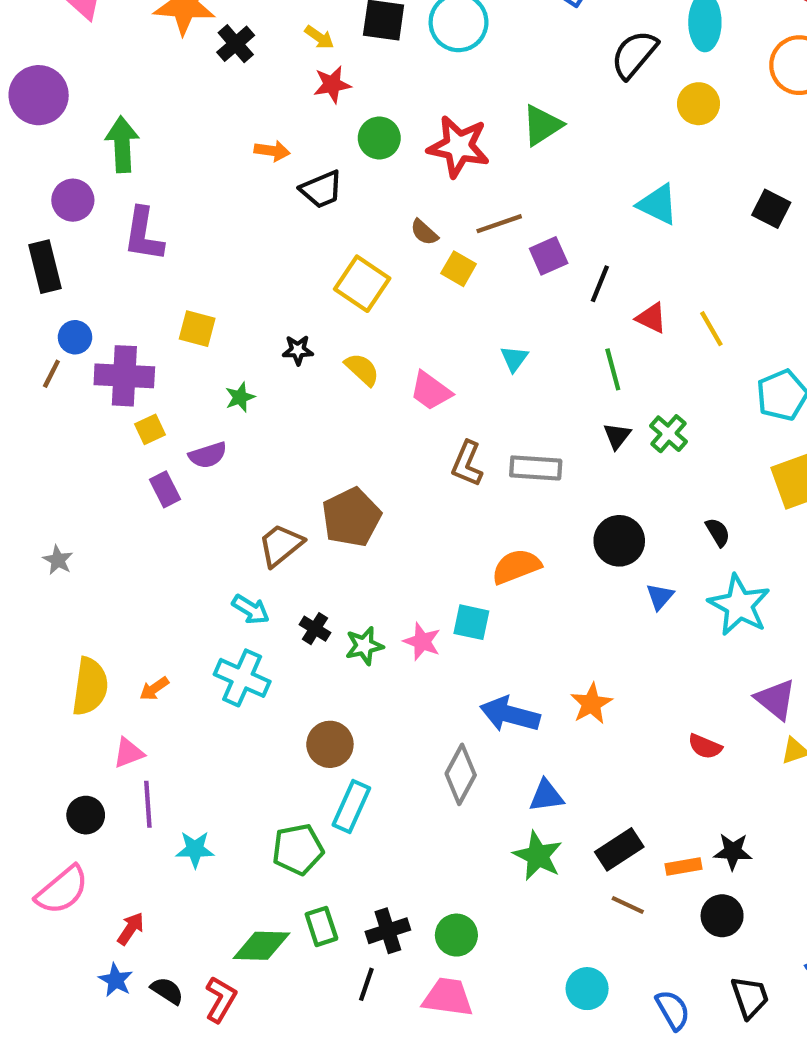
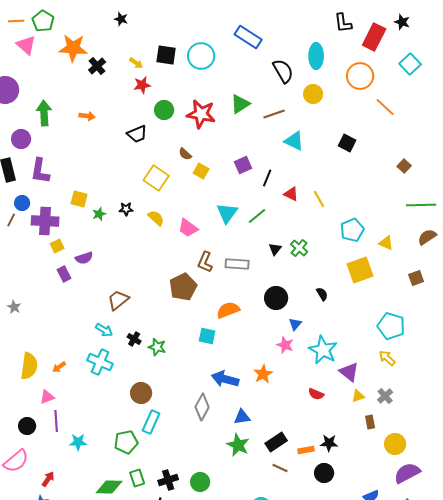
black semicircle: (634, 54) -> (283, 71), turned 110
orange arrow: (272, 151) -> (87, 116), moved
brown line: (499, 224) -> (274, 114), moved
purple L-shape: (144, 234) -> (40, 171), moved
cyan triangle: (514, 359) -> (227, 213), size x1.6
green line: (613, 369) -> (257, 216), moved, turned 66
green star: (240, 397) -> (99, 214), moved
brown pentagon: (351, 517) -> (183, 287), moved
cyan star: (739, 605) -> (323, 350), moved
pink star: (422, 642) -> (285, 345), moved
green star: (364, 646) -> (157, 347), turned 30

